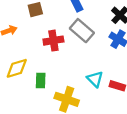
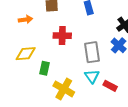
gray rectangle: (82, 31) -> (92, 52), moved, turned 30

